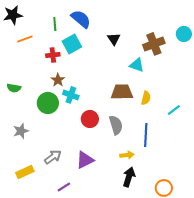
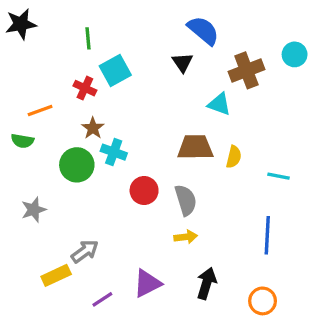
blue semicircle: (81, 19) -> (203, 30), moved
orange line: (25, 39) -> (40, 110), moved
red cross: (53, 55) -> (85, 88), turned 32
cyan line: (174, 110) -> (279, 176), turned 48
blue line: (146, 135) -> (267, 235), moved
yellow arrow: (127, 155) -> (186, 237), moved
purple triangle: (85, 160) -> (147, 283), moved
yellow rectangle: (25, 172) -> (56, 275), moved

